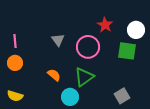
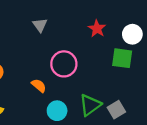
gray triangle: (58, 40) -> (40, 25), moved
pink circle: (88, 47) -> (64, 64), moved
green triangle: (84, 77) -> (90, 105), moved

